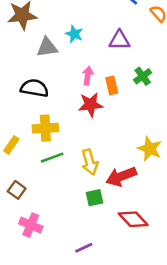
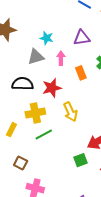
gray triangle: (47, 47) -> (36, 57), moved
pink arrow: (88, 76) -> (61, 58), moved
red star: (91, 105) -> (52, 88), moved
yellow arrow: (90, 162) -> (70, 112), moved

